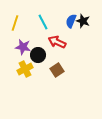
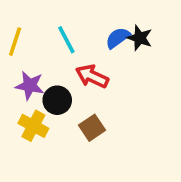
blue semicircle: (71, 21) -> (118, 38), turned 32
yellow cross: (25, 69) -> (33, 126), turned -35

